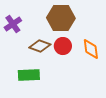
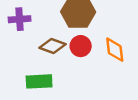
purple cross: (13, 24) -> (20, 19), turned 30

